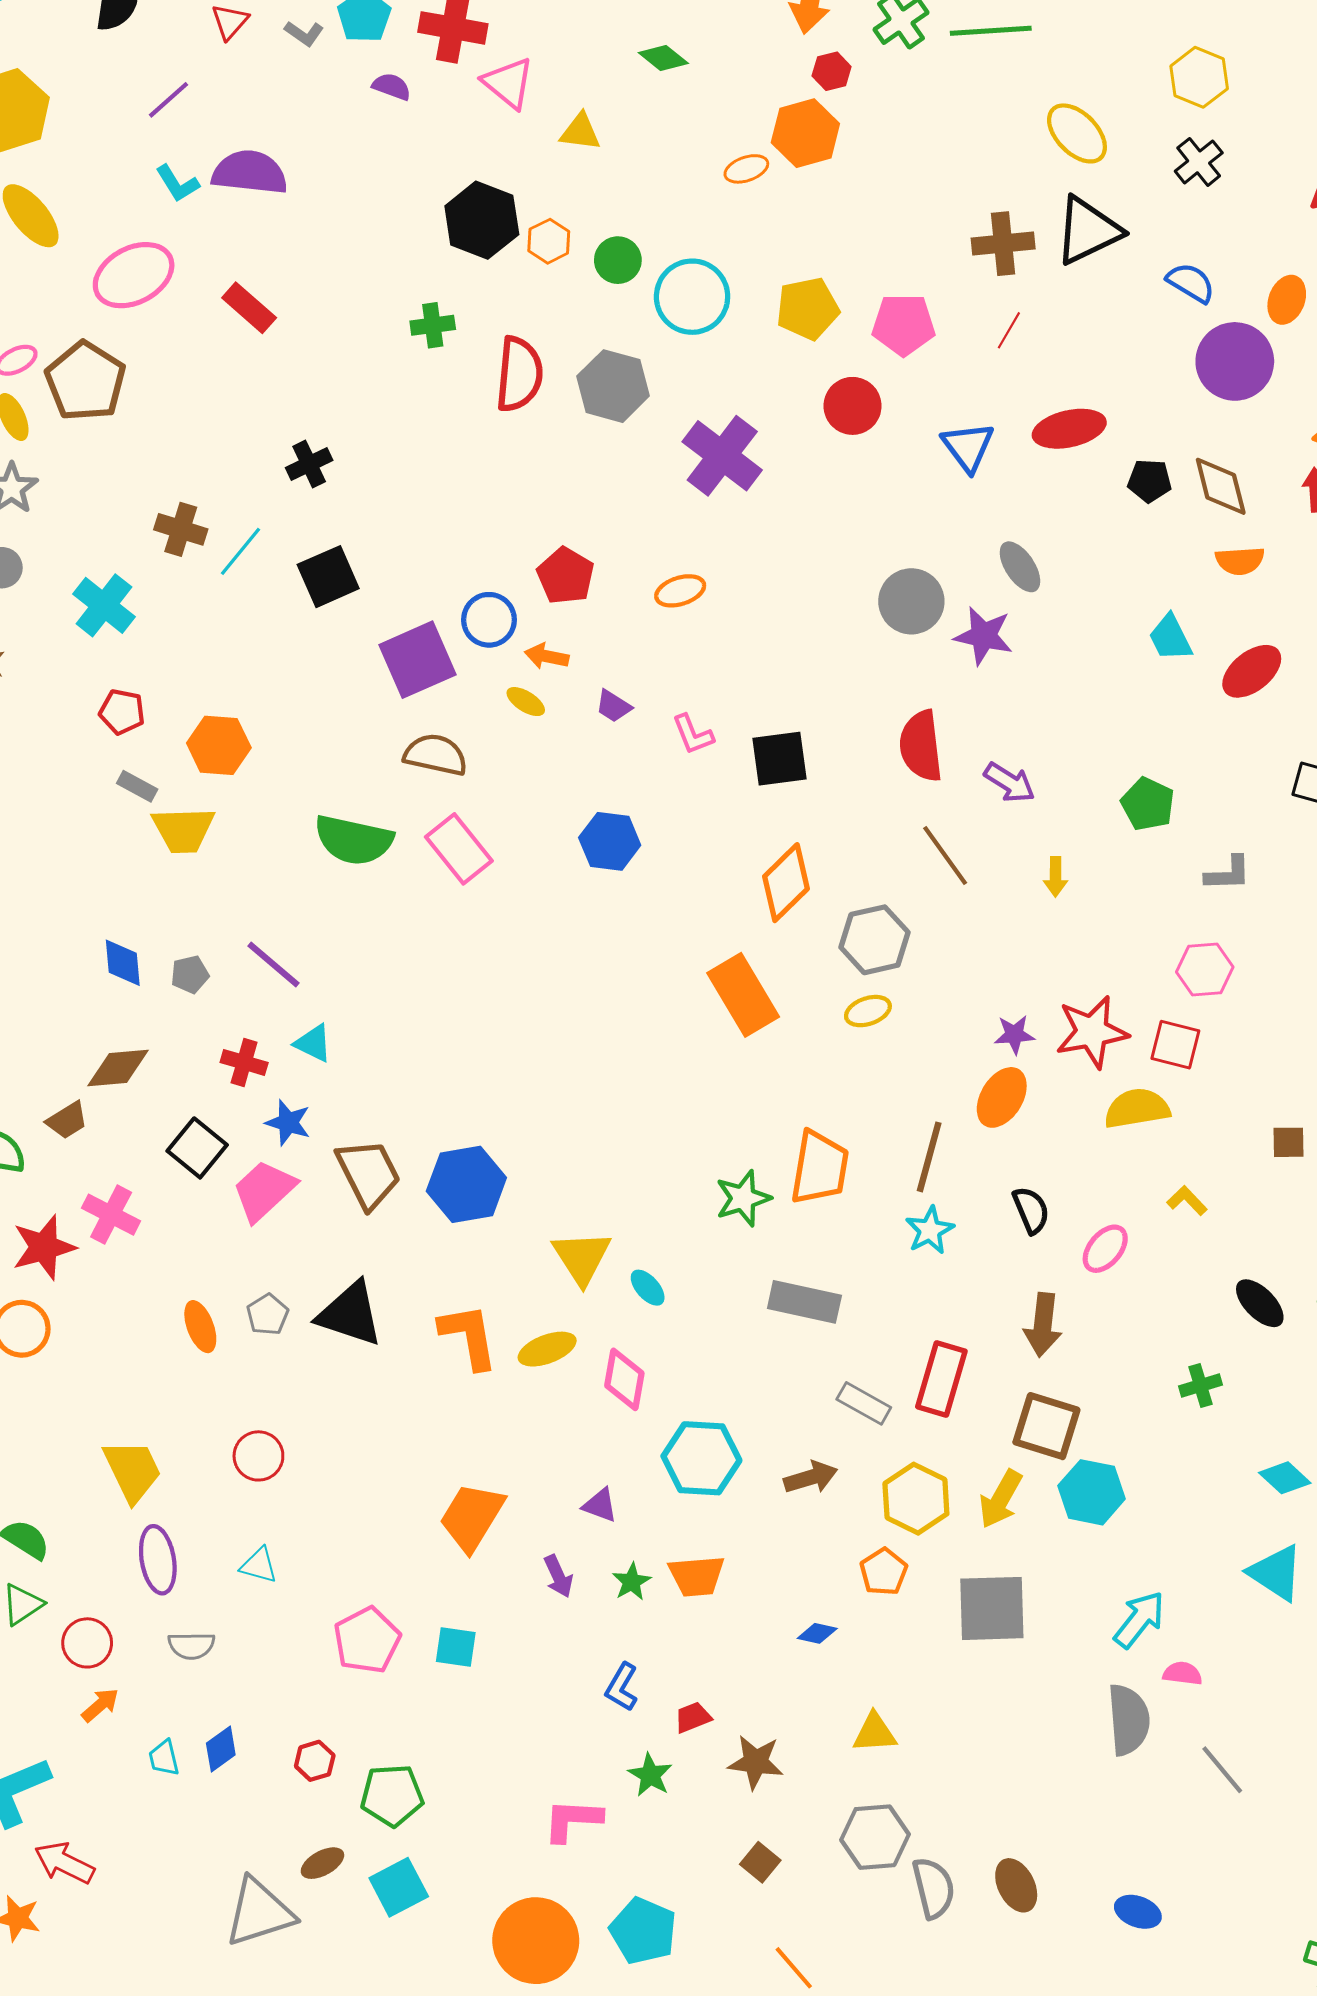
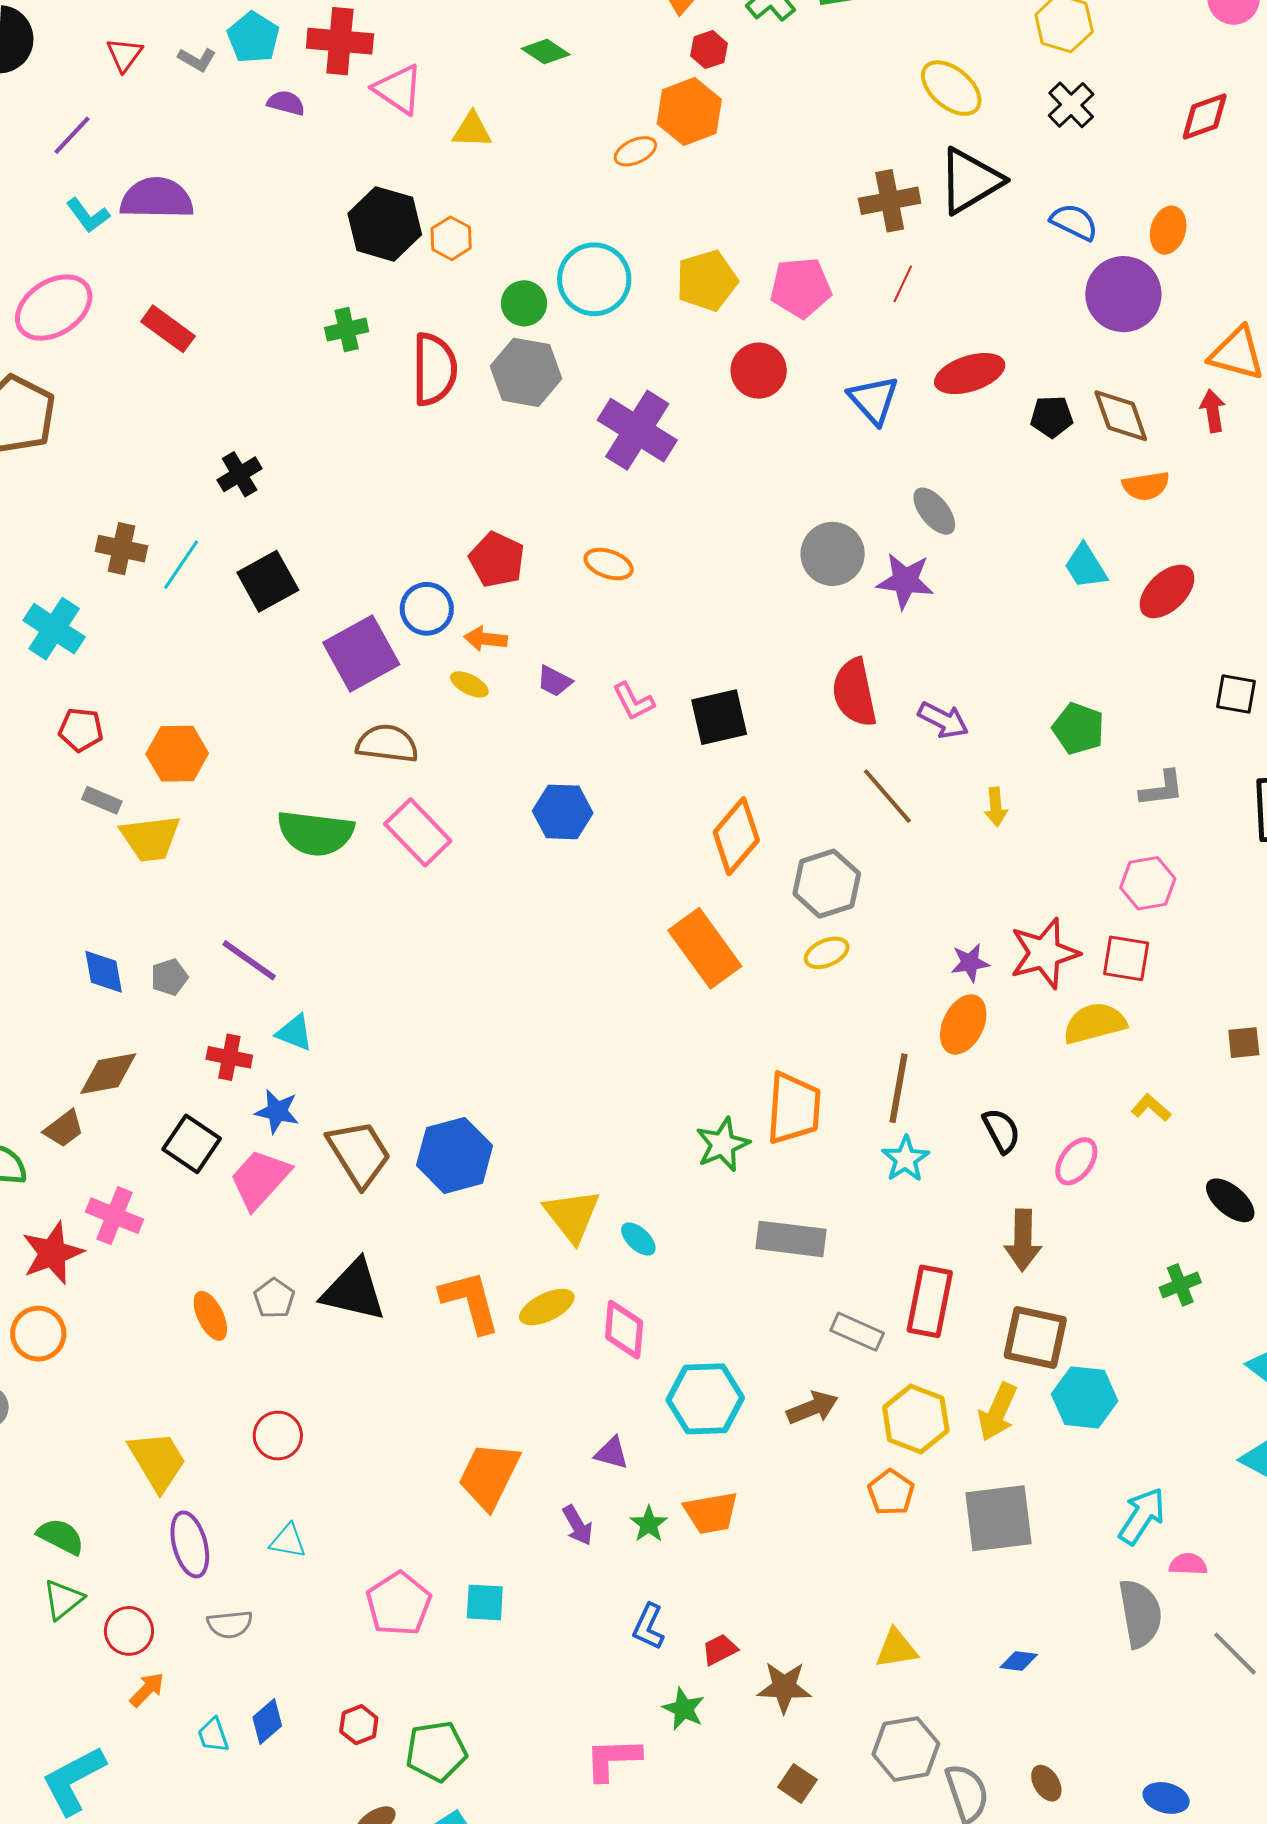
green circle: (618, 260) -> (524, 303), moved
orange ellipse: (680, 591) -> (609, 564), turned 42
blue diamond: (817, 1633) -> (1019, 1661), moved
brown ellipse: (1016, 1885) -> (1046, 1783), size x0.7

